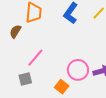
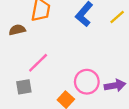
brown semicircle: (15, 31) -> (17, 30), turned 40

